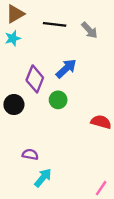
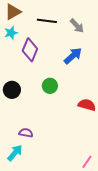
blue arrow: (66, 69) -> (73, 56), moved
purple diamond: (35, 79) -> (30, 50), moved
cyan arrow: (43, 178) -> (15, 153), moved

